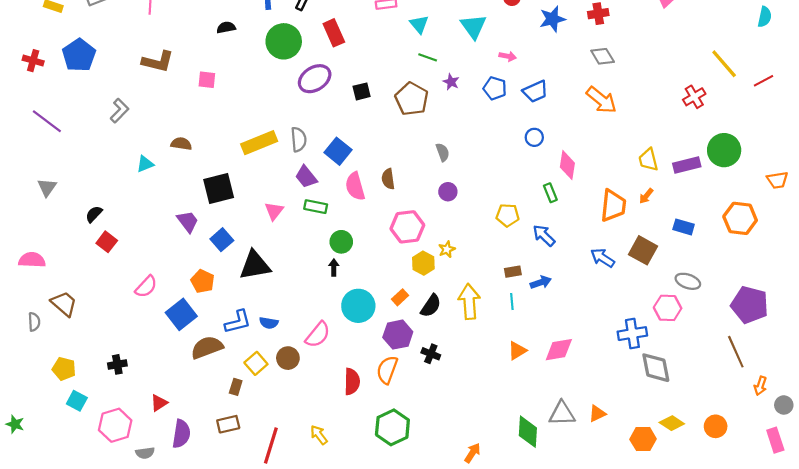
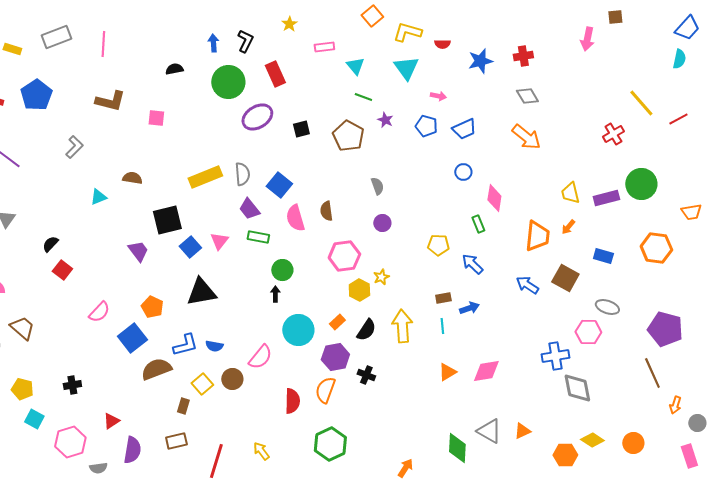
blue square: (222, 240) -> (190, 247), moved
gray triangle: (562, 414) -> (489, 431), turned 32

